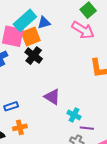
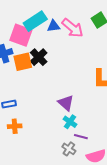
pink arrow: (83, 30) -> (73, 28), moved
orange square: (31, 37) -> (23, 62), moved
purple triangle: (52, 97) -> (66, 103), moved

